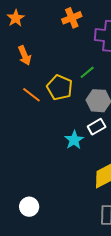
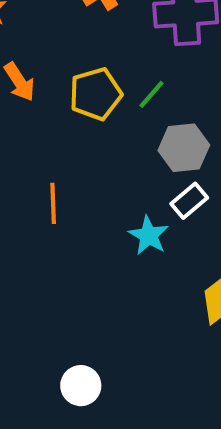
yellow pentagon: (60, 88) -> (96, 94), moved, turned -30
orange line: (31, 95) -> (53, 203), moved, turned 60

